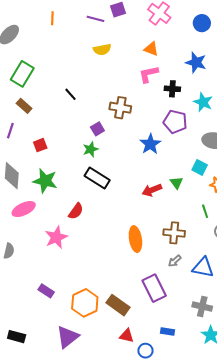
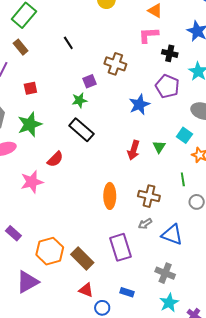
green star: (45, 181) -> (30, 124), turned 30
red arrow: (152, 190) -> (134, 150), turned -60

